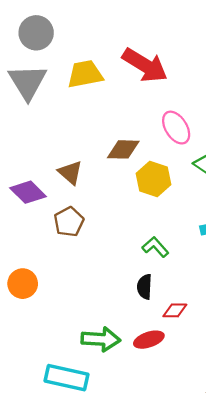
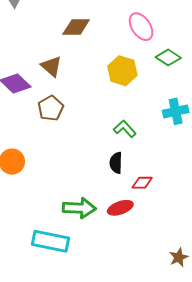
brown diamond: (123, 149) -> (76, 27), moved

